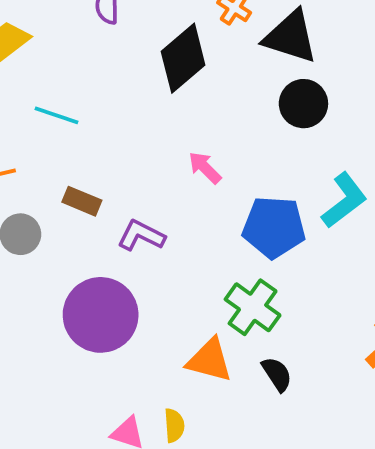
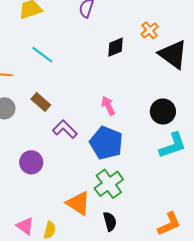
black diamond: (183, 58) -> (115, 47), size x0.6
black circle: (303, 104) -> (163, 111), moved
blue pentagon: (274, 227) -> (106, 143), moved
purple circle: (101, 315) -> (31, 162), size x0.6

